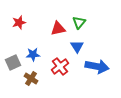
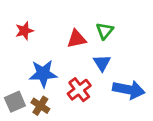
blue star: (33, 54) -> (43, 74), size x1.5
gray square: (13, 62) -> (15, 102), moved

